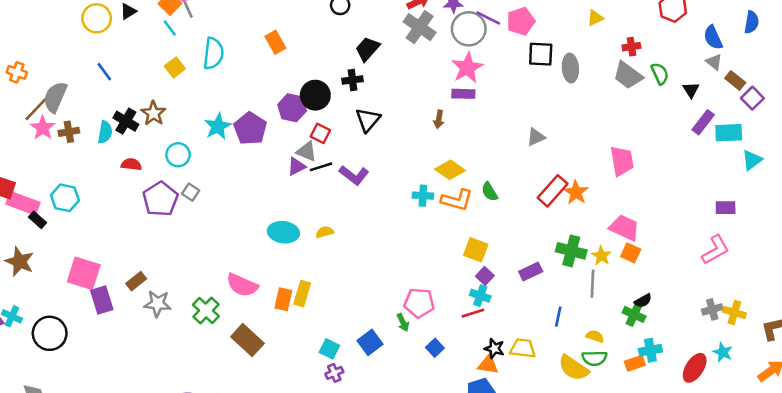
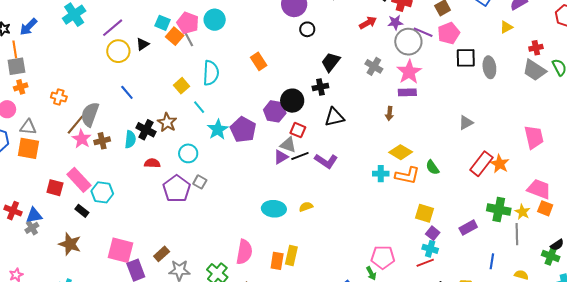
gray cross: (420, 27) -> (374, 66), moved, size x0.7
cyan line: (170, 28) -> (199, 107), moved
black triangle: (368, 120) -> (334, 117), turned 40
pink rectangle: (23, 203) -> (79, 180), moved, turned 30
pink semicircle: (242, 285) -> (244, 252), turned -100

